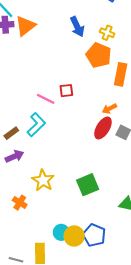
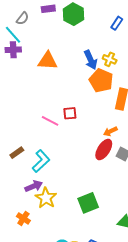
orange triangle: (25, 26) -> (48, 61), moved, turned 40
blue arrow: (77, 27) -> (91, 60), moved
cyan L-shape: (36, 125) -> (41, 161), moved
purple arrow: (14, 156) -> (34, 186), moved

